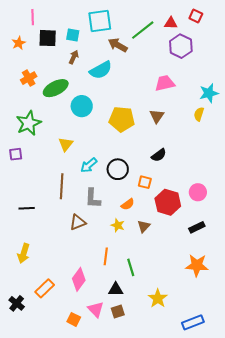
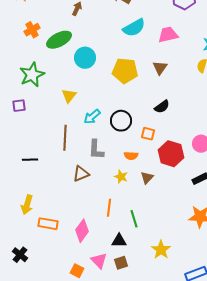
cyan semicircle: (101, 70) -> (134, 28), moved
orange semicircle: (128, 204) -> (131, 156), turned 40
orange rectangle: (45, 288) -> (48, 224), moved, turned 54

